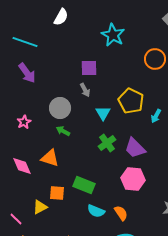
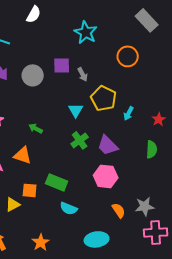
gray arrow: (85, 90) -> (83, 74), moved
gray circle: (60, 108) -> (33, 75), moved
orange semicircle: (121, 213) -> (119, 210), moved

